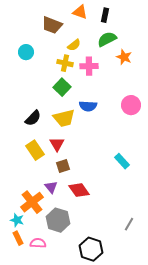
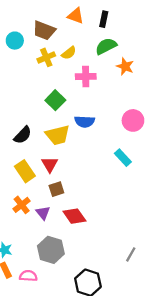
cyan circle: (26, 52) -> (15, 41), moved
yellow cross: (65, 63) -> (46, 57), moved, turned -35
cyan rectangle: (122, 161) -> (123, 158), moved
orange cross: (32, 202) -> (22, 205), moved, size x0.7

